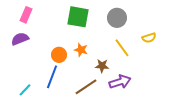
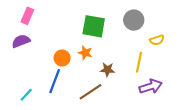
green square: (78, 17) -> (94, 26), moved
gray circle: (117, 18) -> (134, 20), moved
yellow line: (122, 48) -> (139, 62), moved, turned 48
purple arrow: (120, 82) -> (151, 86), moved

